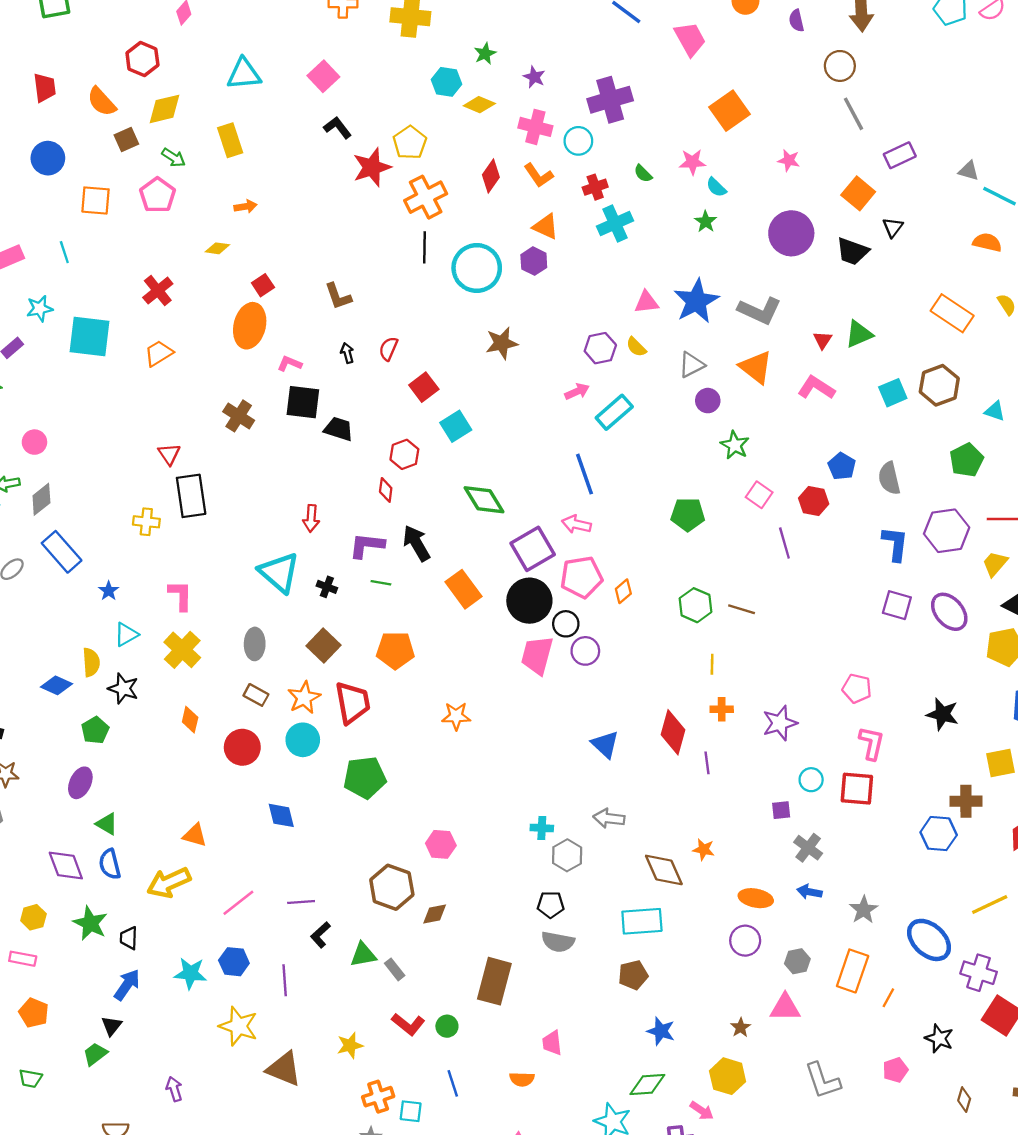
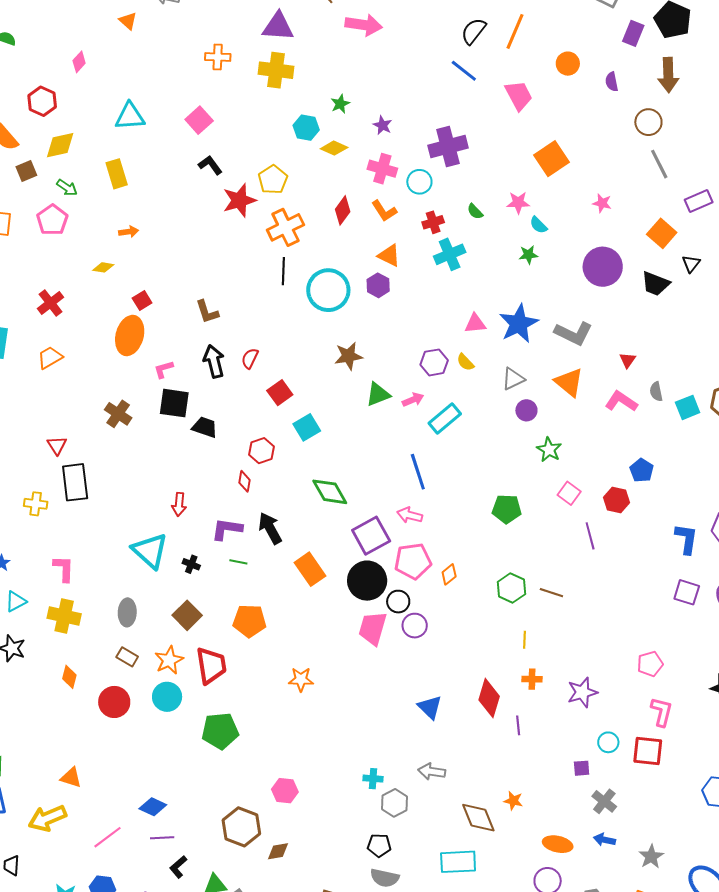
green star: (706, 222) -> (528, 255), turned 30
green triangle: (859, 334) -> (378, 394), moved
black arrow: (347, 353) -> (214, 361), size x1.8
pink L-shape: (290, 364) -> (164, 369), turned -40
gray semicircle: (889, 478) -> (656, 392), moved, size x0.7
yellow cross: (182, 650) -> (64, 616), turned -32
pink pentagon: (857, 688) -> (650, 664), turned -30
blue diamond: (281, 815) -> (153, 807), moved, turned -52

